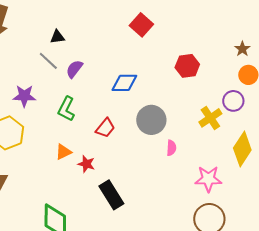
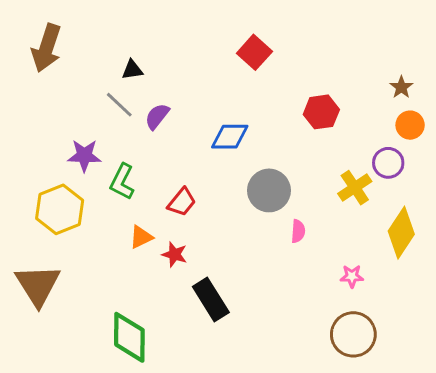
green L-shape: (66, 109) -> (122, 182), moved
red trapezoid: (105, 128) -> (182, 202), moved
pink star: (208, 179) -> (352, 276), size x0.6

